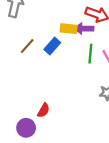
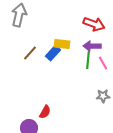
yellow rectangle: (69, 29) -> (62, 44), moved
purple arrow: (84, 29) -> (92, 46), moved

